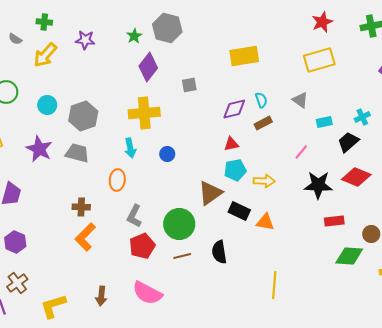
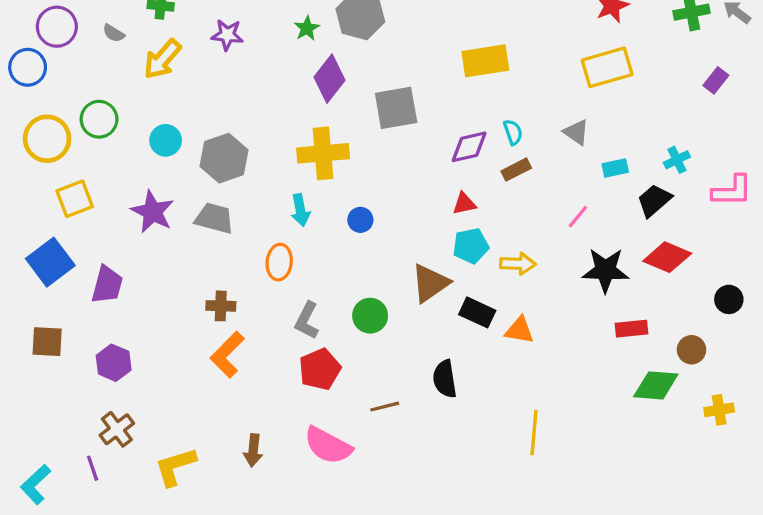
gray square: (189, 85) -> (396, 108), size x1.8
green circle: (179, 224) -> (370, 316), moved, size x0.7
brown line: (182, 256) -> (385, 407), moved

